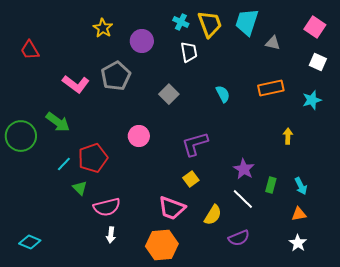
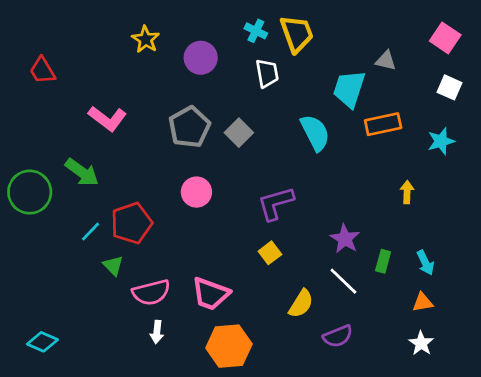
cyan trapezoid: (247, 22) -> (349, 89), moved
gray pentagon: (116, 76) -> (189, 127), moved
cyan semicircle: (223, 94) -> (315, 133), size x1.5
pink trapezoid: (172, 208) -> (211, 294), moved

